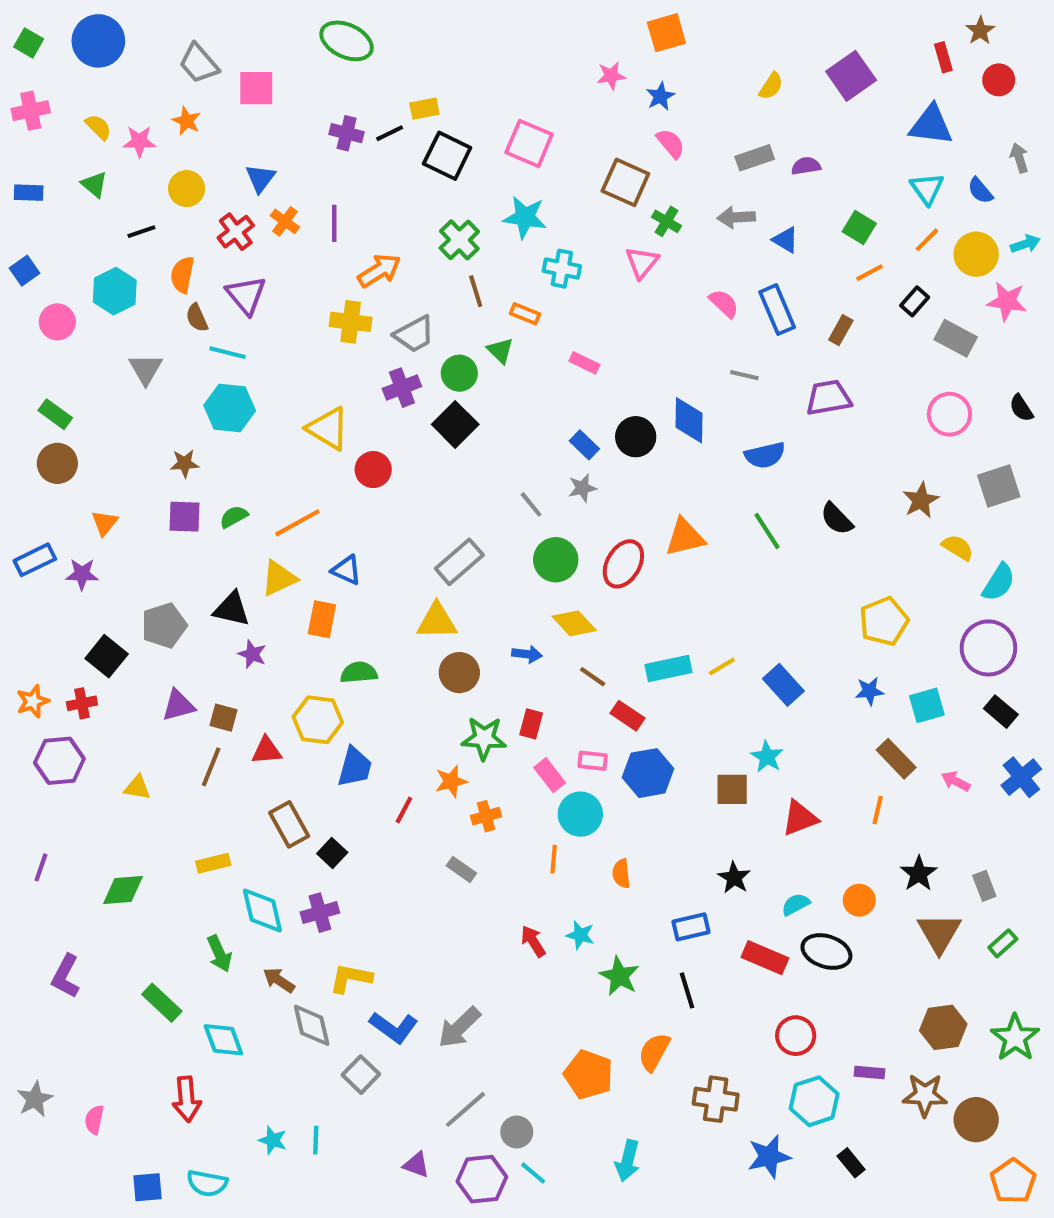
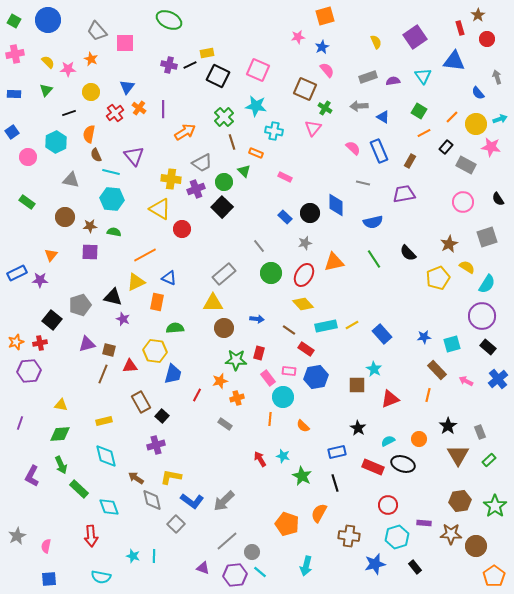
yellow semicircle: (771, 86) -> (376, 42), turned -56
green triangle: (94, 184) -> (46, 90), turned 32
cyan triangle: (927, 189) -> (423, 76), moved
purple triangle: (246, 295) -> (134, 156), moved
yellow cross: (351, 322) -> (171, 179), moved
gray triangle: (146, 369) -> (71, 180), turned -48
brown circle: (57, 463) -> (65, 217), moved
gray star: (582, 488) -> (305, 243), moved
green semicircle: (234, 517) -> (114, 232), moved, turned 40
yellow pentagon: (884, 621) -> (438, 278), moved
yellow diamond: (574, 623) -> (303, 304), moved
yellow triangle: (137, 787) -> (61, 405), moved
orange semicircle: (621, 874) -> (303, 426), turned -40
cyan diamond: (262, 910) -> (106, 456), moved
green arrow: (219, 954) -> (61, 465), moved
blue square: (148, 1187) -> (49, 579), moved

